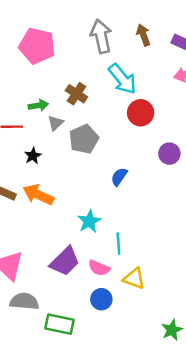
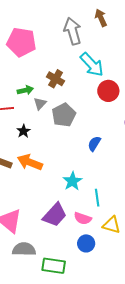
brown arrow: (143, 35) -> (101, 18), moved

